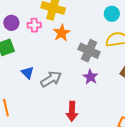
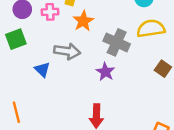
purple star: (90, 77) -> (105, 72), moved
gray arrow: (51, 79) -> (67, 51), moved, turned 40

